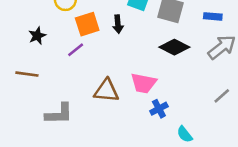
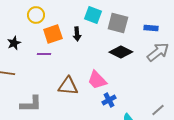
purple line: (76, 50) -> (44, 54), turned 40
pink trapezoid: (144, 83) -> (97, 80), turned 35
gray line: (222, 96) -> (158, 110), moved

